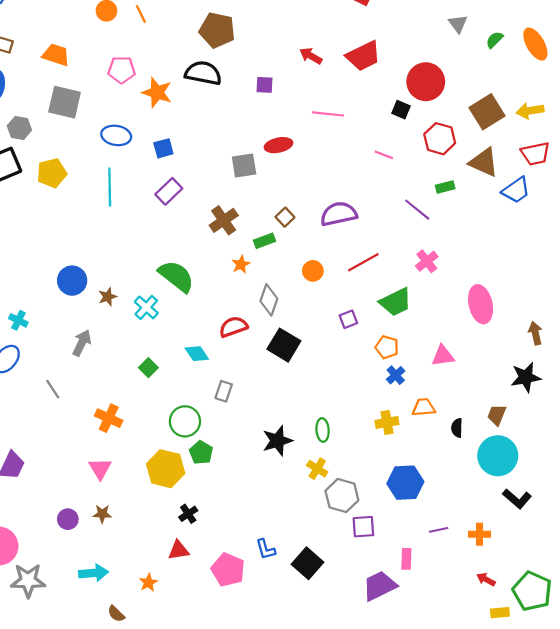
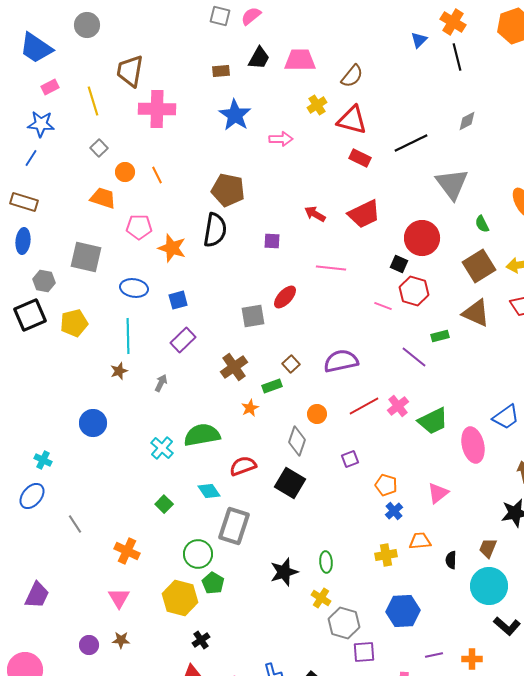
gray triangle: (458, 24) -> (452, 184), size x1.8
green semicircle: (495, 40) -> (482, 224), moved, turned -72
orange trapezoid: (56, 55) -> (103, 198), moved
black semicircle: (203, 73) -> (215, 230), turned 88
red hexagon: (440, 139) -> (414, 291), moved
red ellipse: (278, 145) -> (285, 297), turned -35
blue trapezoid: (516, 190) -> (506, 417), moved
pink cross: (427, 261) -> (398, 406), moved
green semicircle: (176, 276) -> (202, 435), moved, turned -48
brown star: (108, 297) -> (119, 371), moved
gray diamond: (269, 300) -> (297, 441), moved
green trapezoid: (396, 302) -> (433, 421), moved
gray arrow: (82, 343) -> (161, 383), moved, size x0.7
pink triangle: (443, 356) -> (438, 493), turned -30
gray rectangle: (224, 391) -> (234, 526), size x1.8

